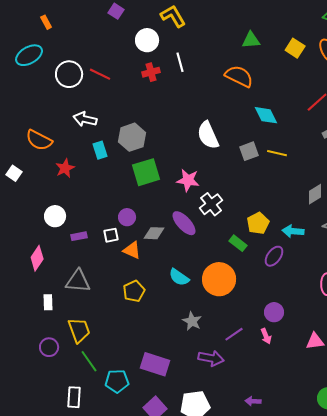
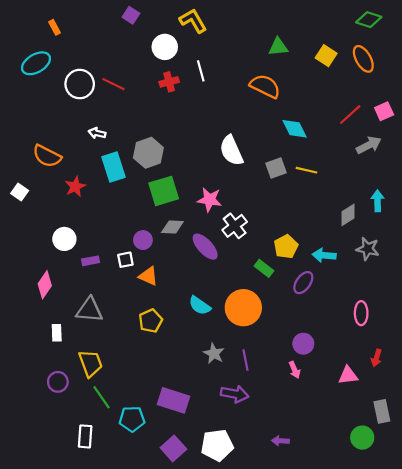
white arrow: (85, 119) -> (97, 133), size x0.7
cyan rectangle: (100, 150) -> (113, 167), size x1.5
gray diamond: (154, 233) -> (172, 227), moved
purple line: (234, 334) -> (245, 360), moved, turned -66

